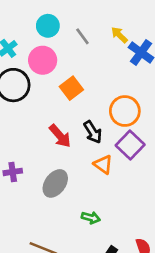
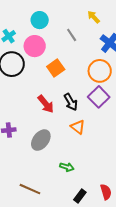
yellow arrow: (119, 35) -> (94, 17), moved
gray line: (82, 36) -> (72, 35), moved
orange circle: (125, 111) -> (100, 71), moved
purple square: (130, 145) -> (99, 97), moved

